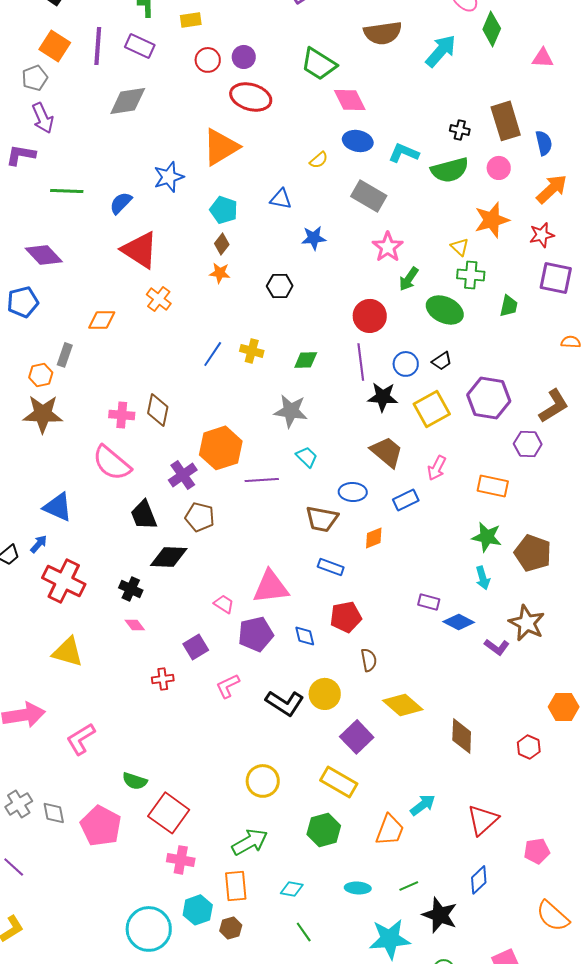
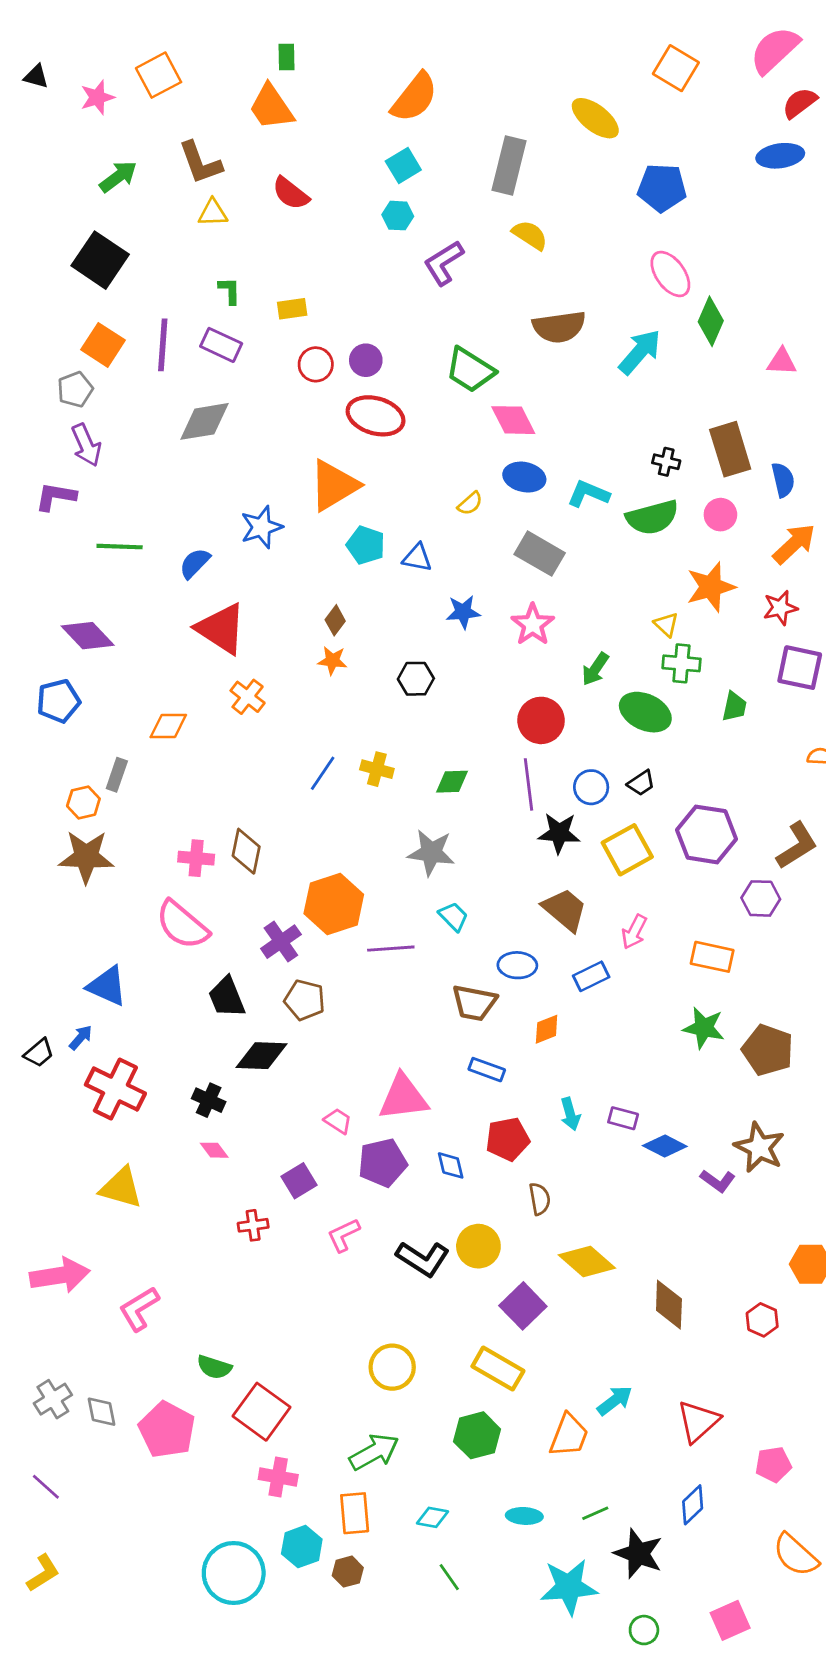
cyan pentagon: (224, 210) -> (366, 545), moved
pink star: (388, 247) -> (533, 624), moved
cyan arrow: (483, 578) -> (570, 1114), moved

